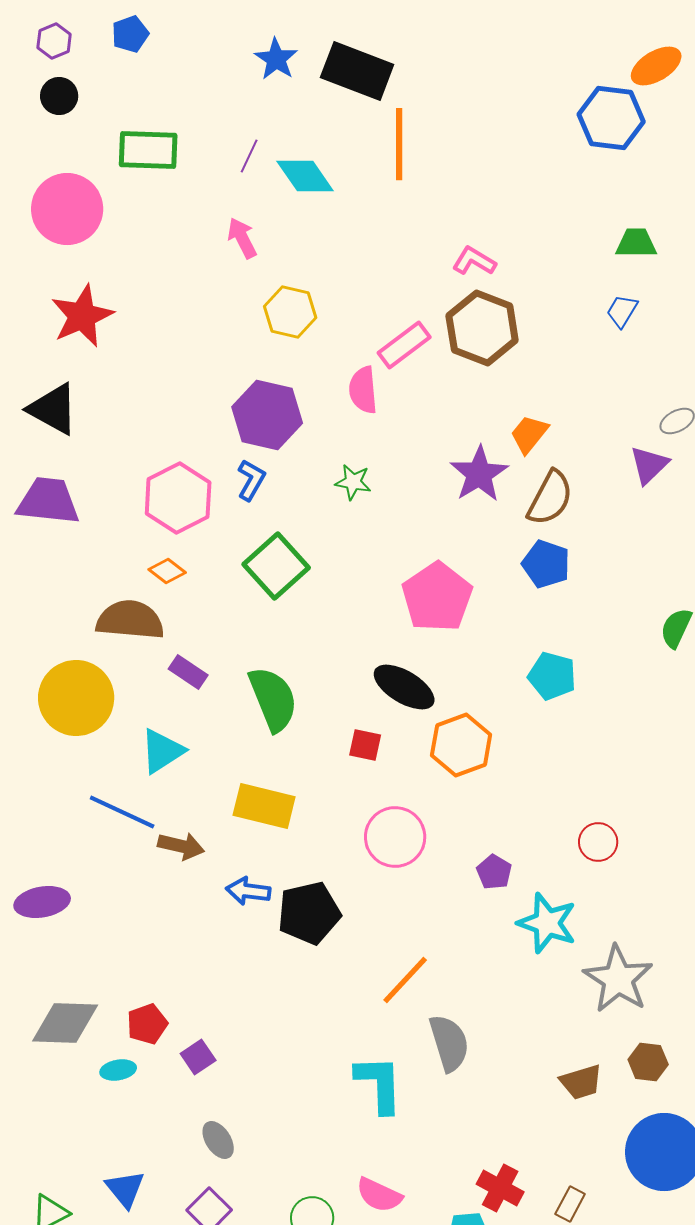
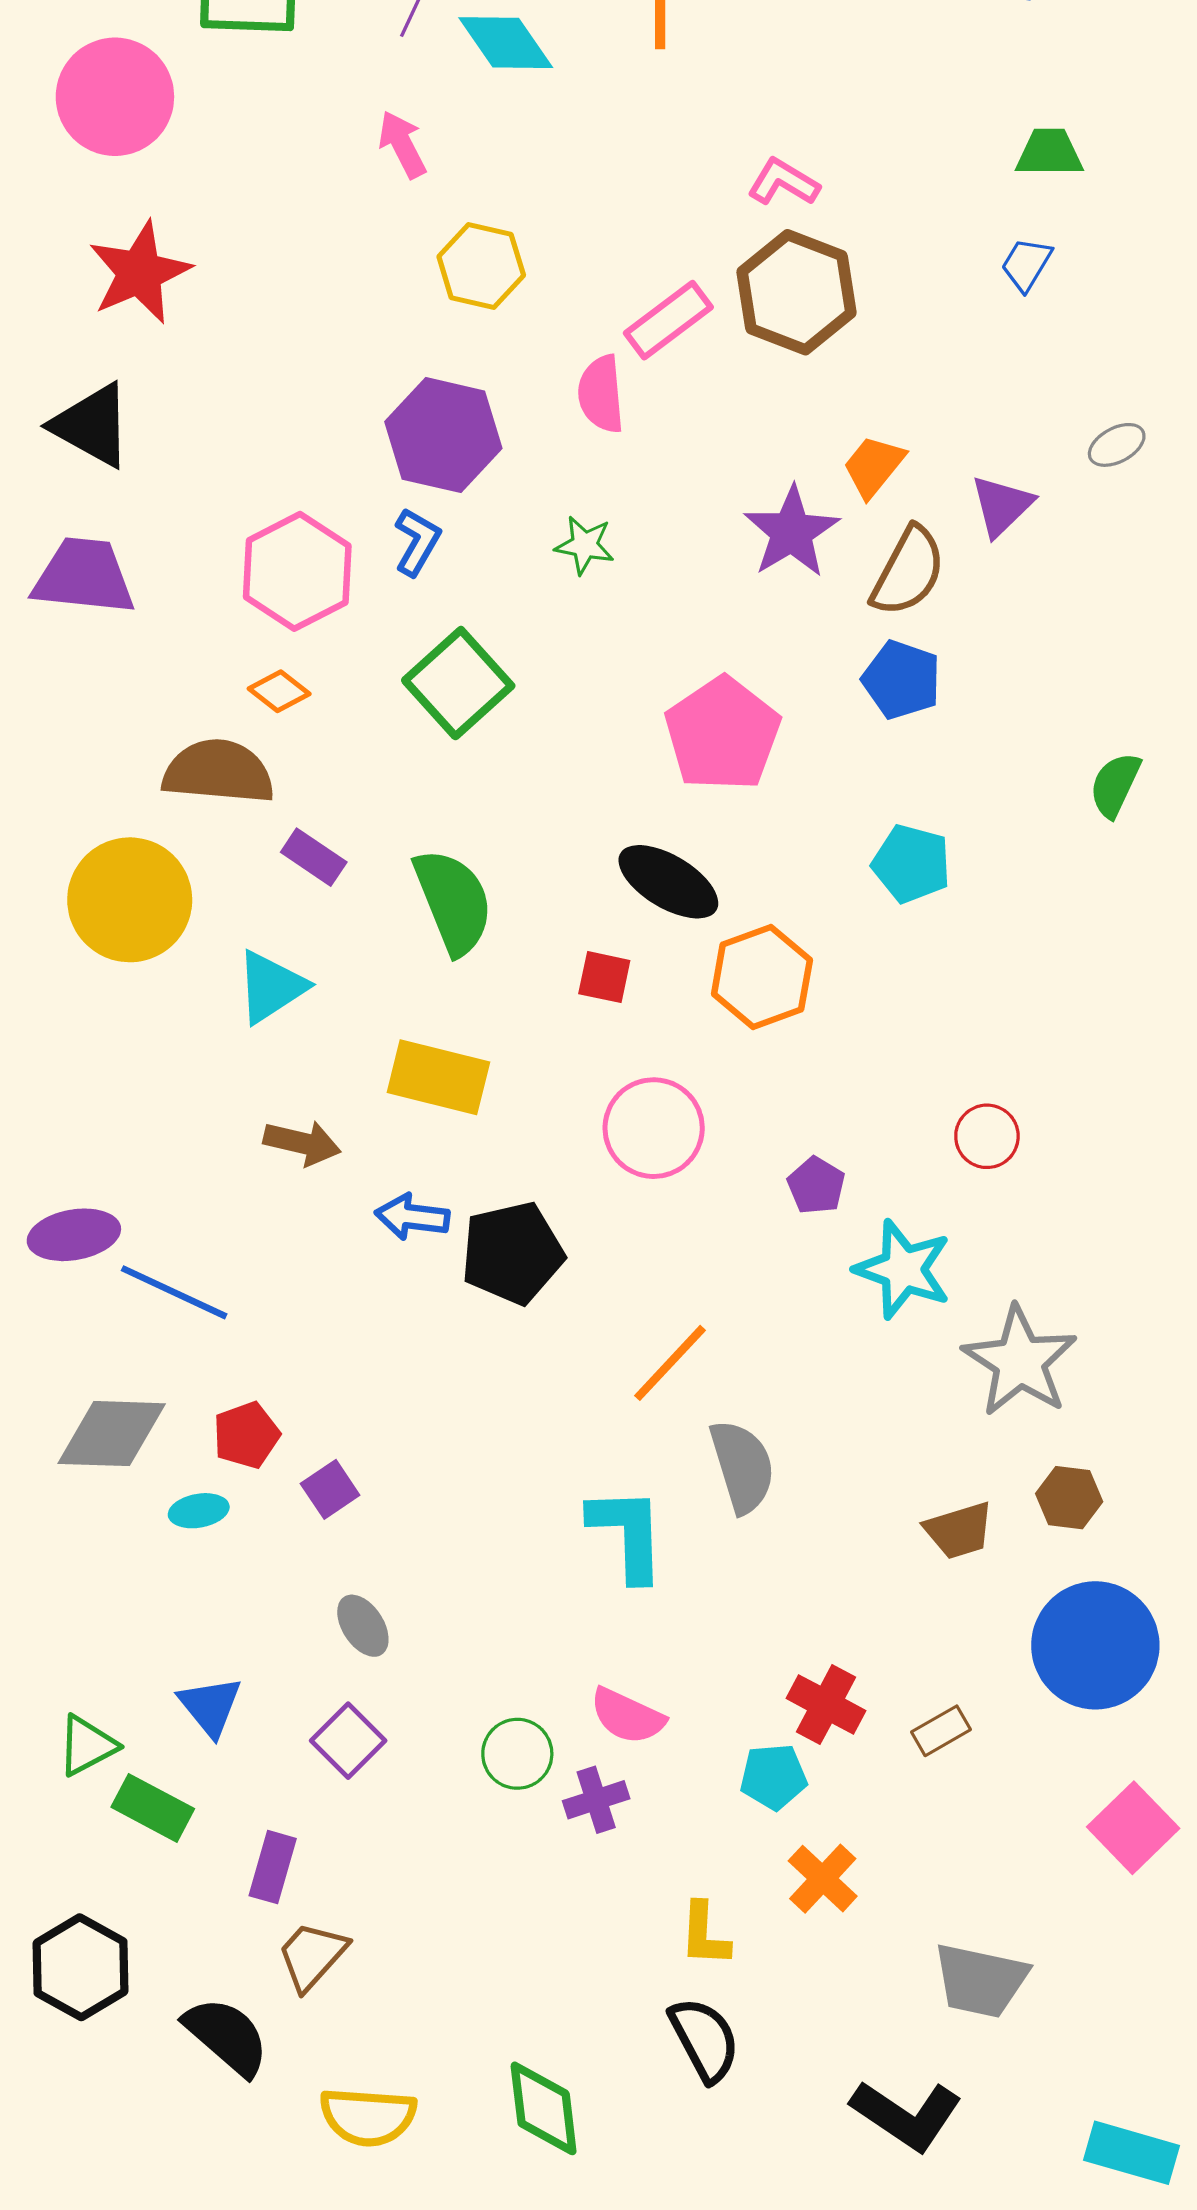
purple triangle: (649, 465) -> (1002, 506), moved
blue line: (122, 812) -> (174, 1292), moved
brown rectangle: (570, 1204) -> (941, 1731), turned 32

